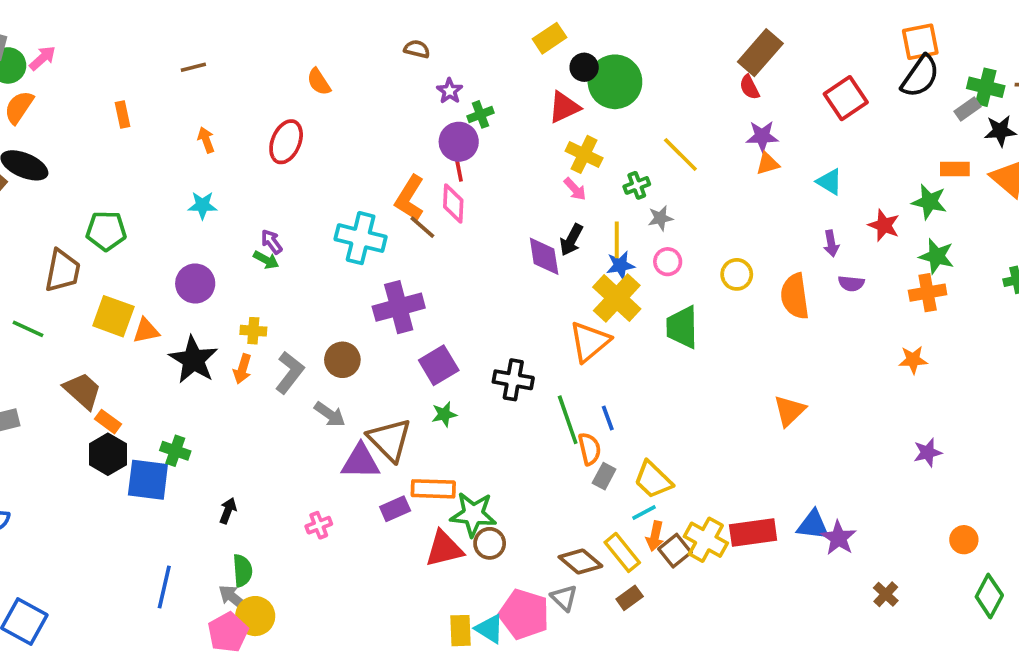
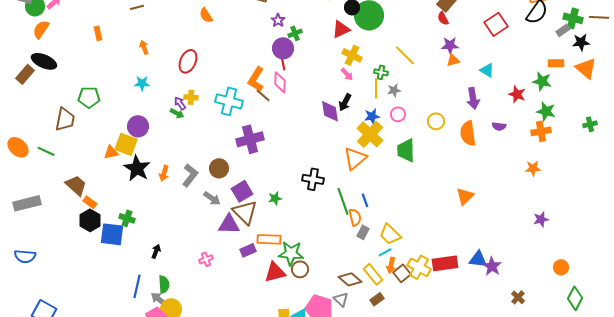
red ellipse: (286, 142) -> (188, 61), moved
green cross: (637, 185) -> (381, 72), turned 32
yellow line: (617, 240) -> (376, 88), moved
purple arrow: (831, 244) -> (473, 98), moved, size x1.5
yellow square: (113, 316) -> (126, 144), moved
yellow cross: (253, 331) -> (191, 97), moved
purple square: (439, 365) -> (242, 191), moved
blue line: (164, 587) -> (137, 286), moved

